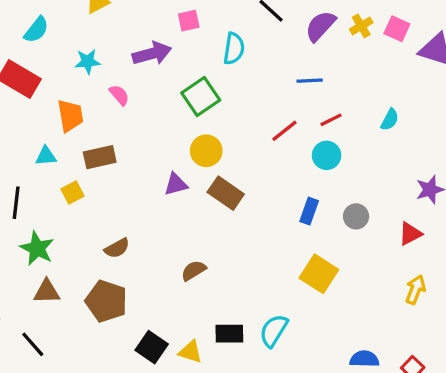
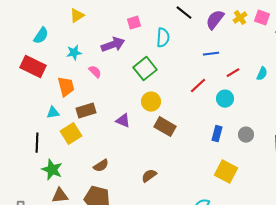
red line: (331, 120) -> (233, 73), moved
purple triangle: (176, 184) -> (123, 121), moved, turned 42
yellow square: (72, 192) -> (71, 134), size x1.5

